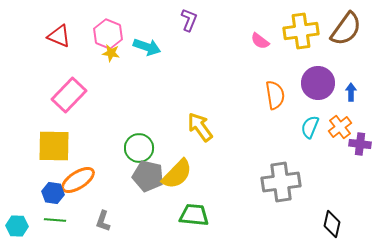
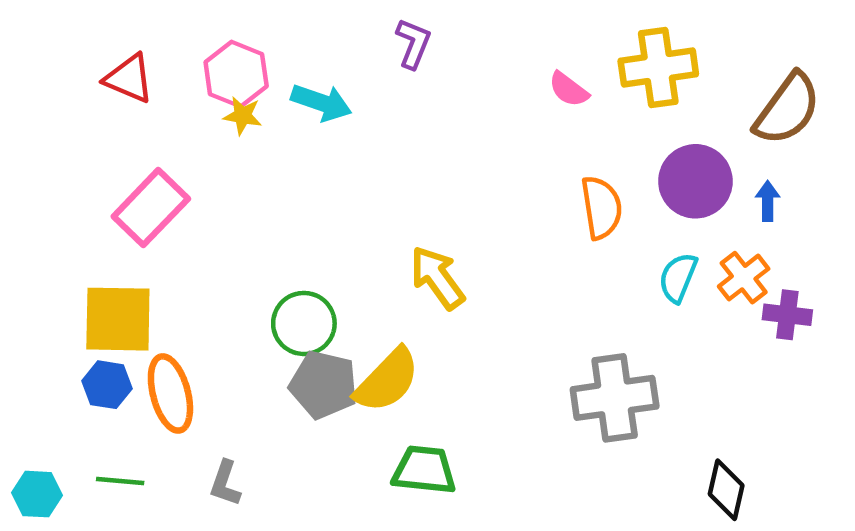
brown semicircle: (346, 29) -> (787, 109), moved
orange ellipse: (78, 180) -> (170, 393), turned -72
blue hexagon: (53, 193) -> (107, 385), moved

